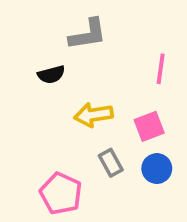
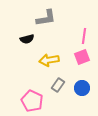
pink square: (149, 126) -> (82, 57), moved
gray rectangle: (111, 163) -> (58, 85), turned 64

